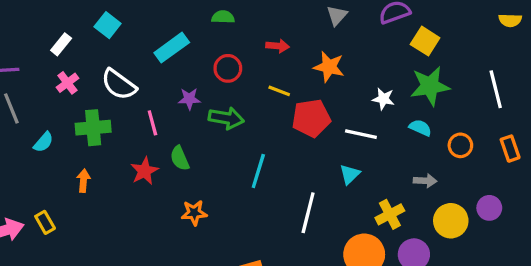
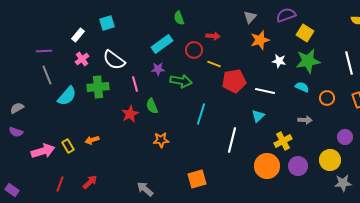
green semicircle: (223, 17) -> (179, 18), turned -112
cyan square: (108, 25) -> (107, 23), turned 35
cyan rectangle: (172, 48) -> (162, 44), moved
orange star: (329, 67) -> (260, 40), moved, turned -30
red circle: (228, 68) -> (194, 50), moved
white star: (383, 99) -> (279, 61), moved
cyan semicircle: (43, 142) -> (67, 96), size x1.5
orange arrow: (84, 181) -> (92, 140), moved, turned -112
yellow circle: (451, 221) -> (330, 160), moved

